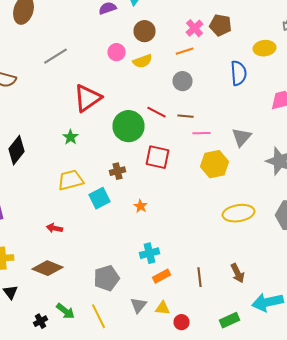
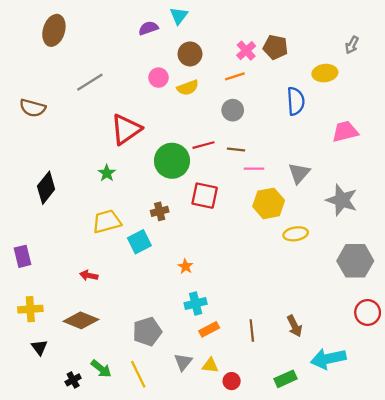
red line: (156, 112) -> (203, 145), turned -42
orange star: (140, 206) -> (185, 266), moved
yellow ellipse: (238, 213) -> (296, 234), moved, size x0.7

